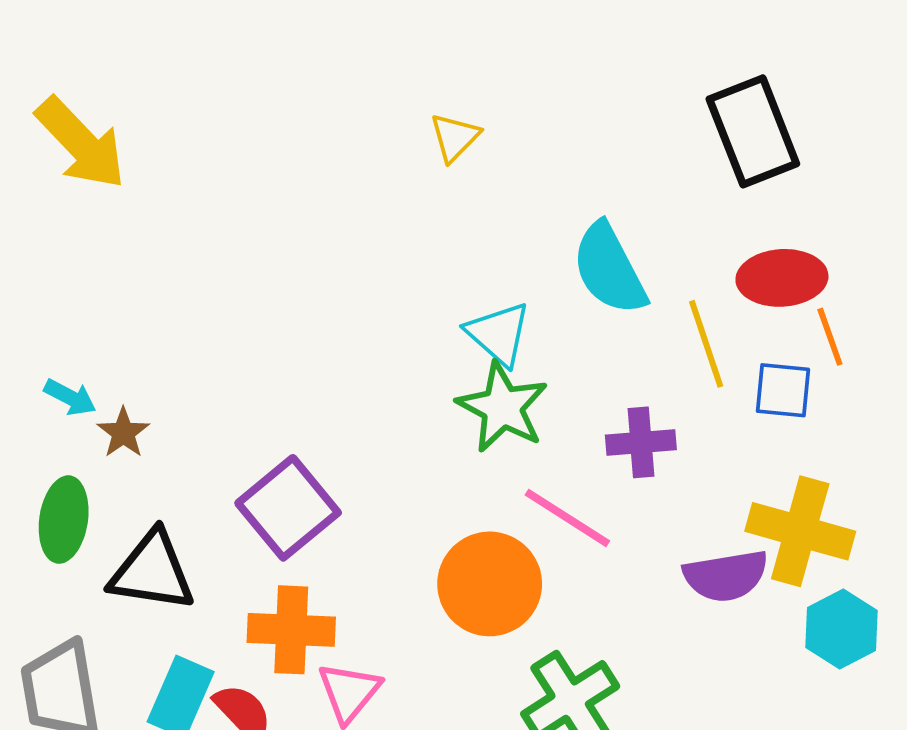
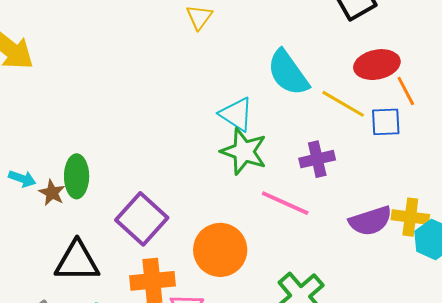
yellow line: (706, 344) -> (343, 104), turned -33
green ellipse: (64, 520) -> (77, 176), moved
yellow cross: (800, 531) -> (410, 217), moved, size x0.7
orange circle: (490, 584) -> (220, 250), moved

